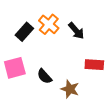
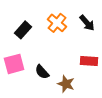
orange cross: (49, 24) -> (57, 23), moved
black arrow: (76, 31) -> (87, 23), moved

